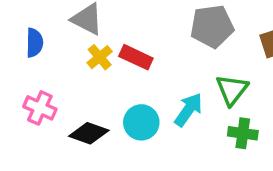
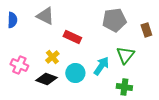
blue semicircle: (34, 43) -> (12, 20), moved
yellow cross: (100, 57) -> (52, 57), moved
green cross: (243, 133) -> (124, 87), moved

